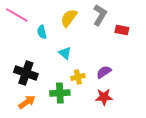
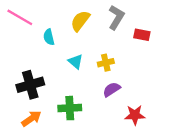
purple semicircle: (104, 72) -> (112, 89), moved
black cross: (26, 73) -> (30, 85), turned -35
yellow cross: (78, 77) -> (106, 63), moved
red star: (104, 97) -> (135, 115), moved

